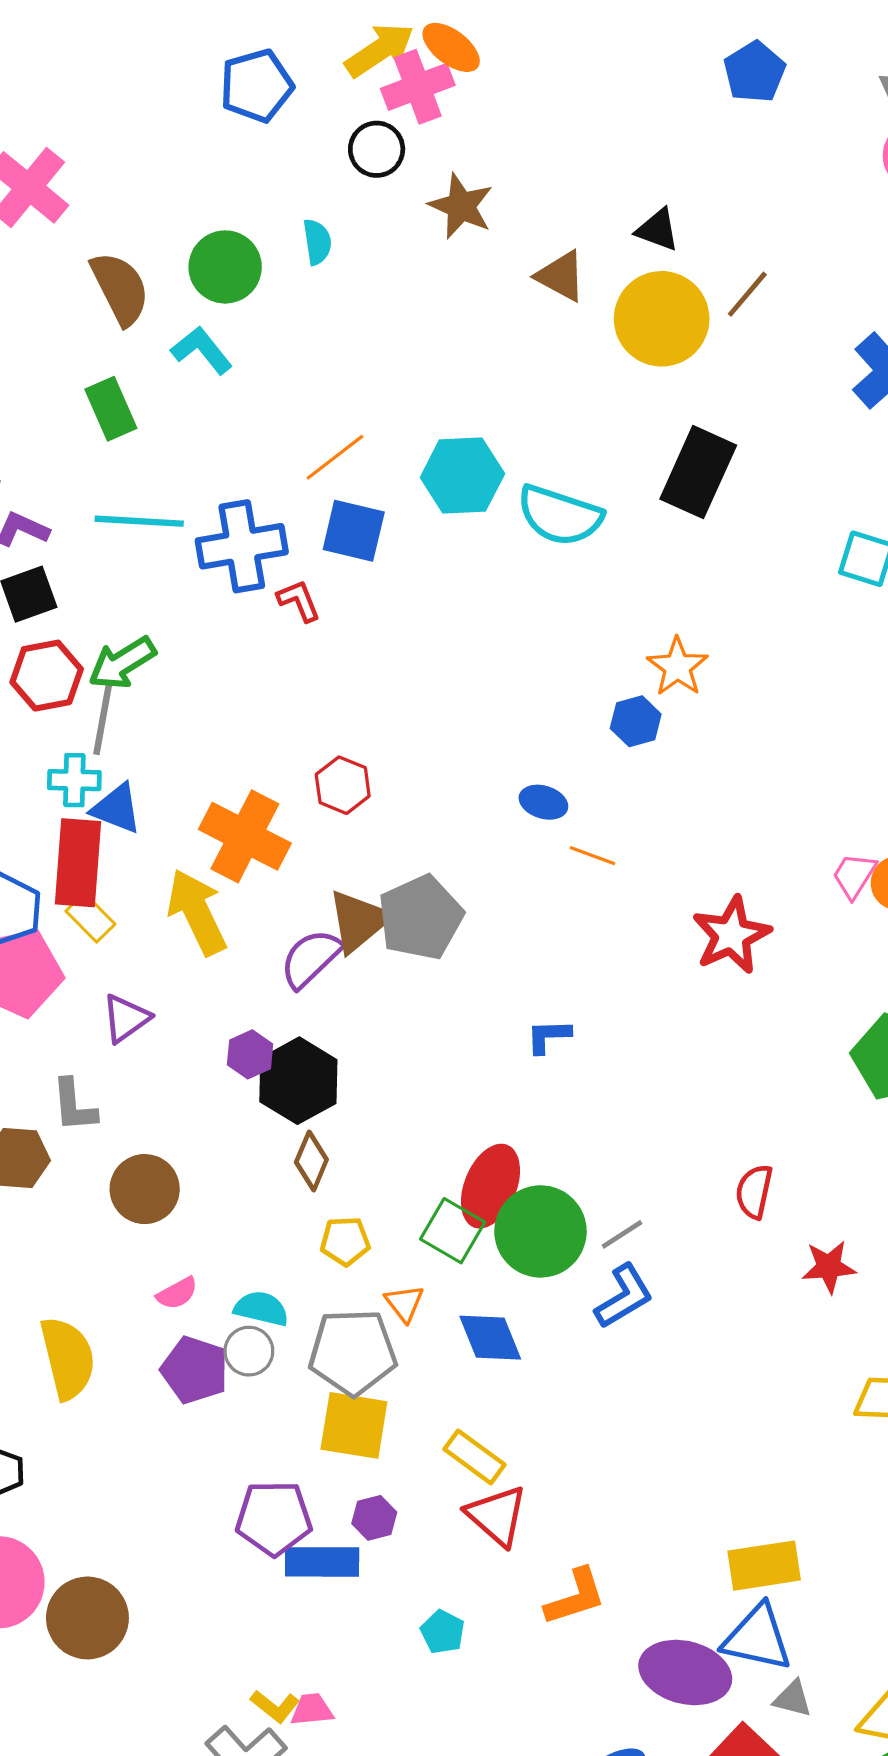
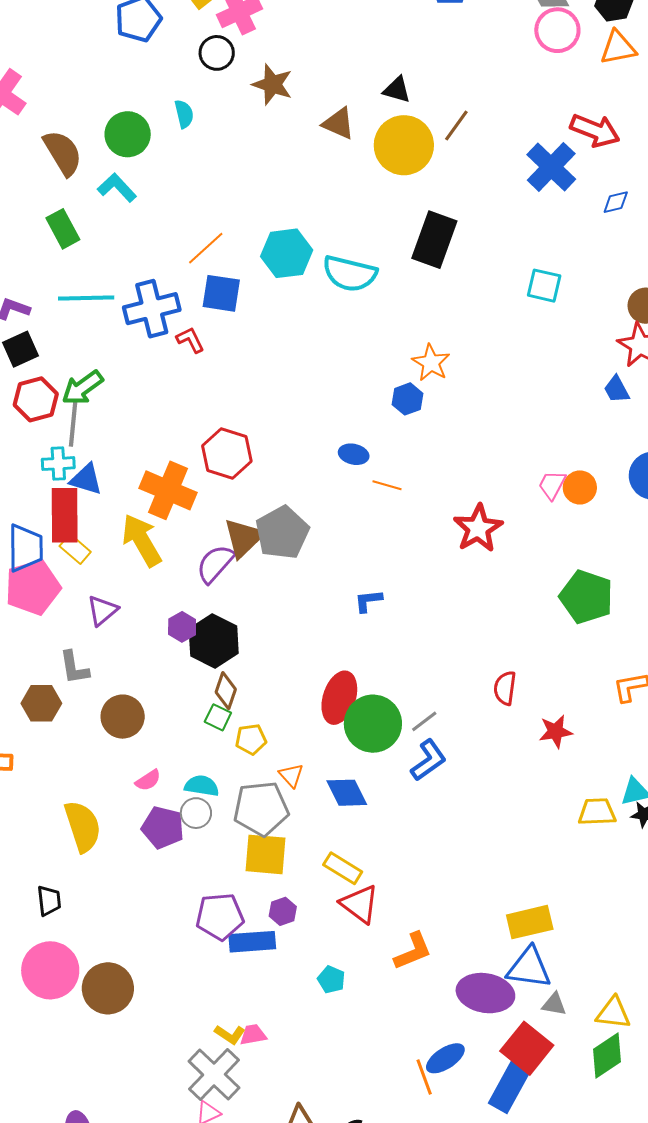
red hexagon: (343, 785) -> (227, 453), size x1.4
green square: (453, 1231) -> (218, 717), moved, size x0.7

